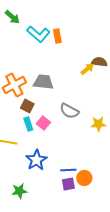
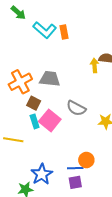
yellow arrow: (87, 69) -> (95, 66), turned -56
pink square: (43, 123) -> (50, 120), size x1.5
blue star: (36, 160) -> (42, 174), moved
orange circle: (84, 178) -> (86, 160), moved

